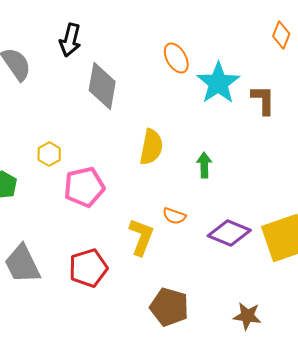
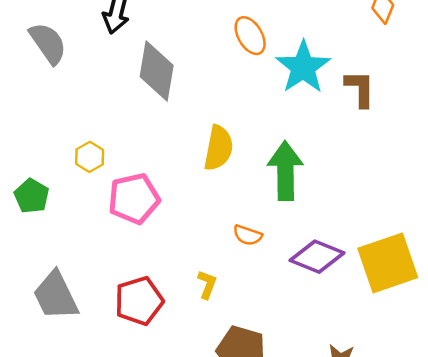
green arrow: (204, 165) -> (285, 171), size x1.8
yellow L-shape: (141, 237) -> (207, 284), moved, size x0.6

